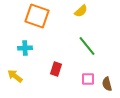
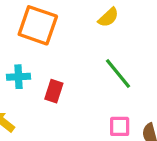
red rectangle: (56, 69) -> (54, 91), moved

